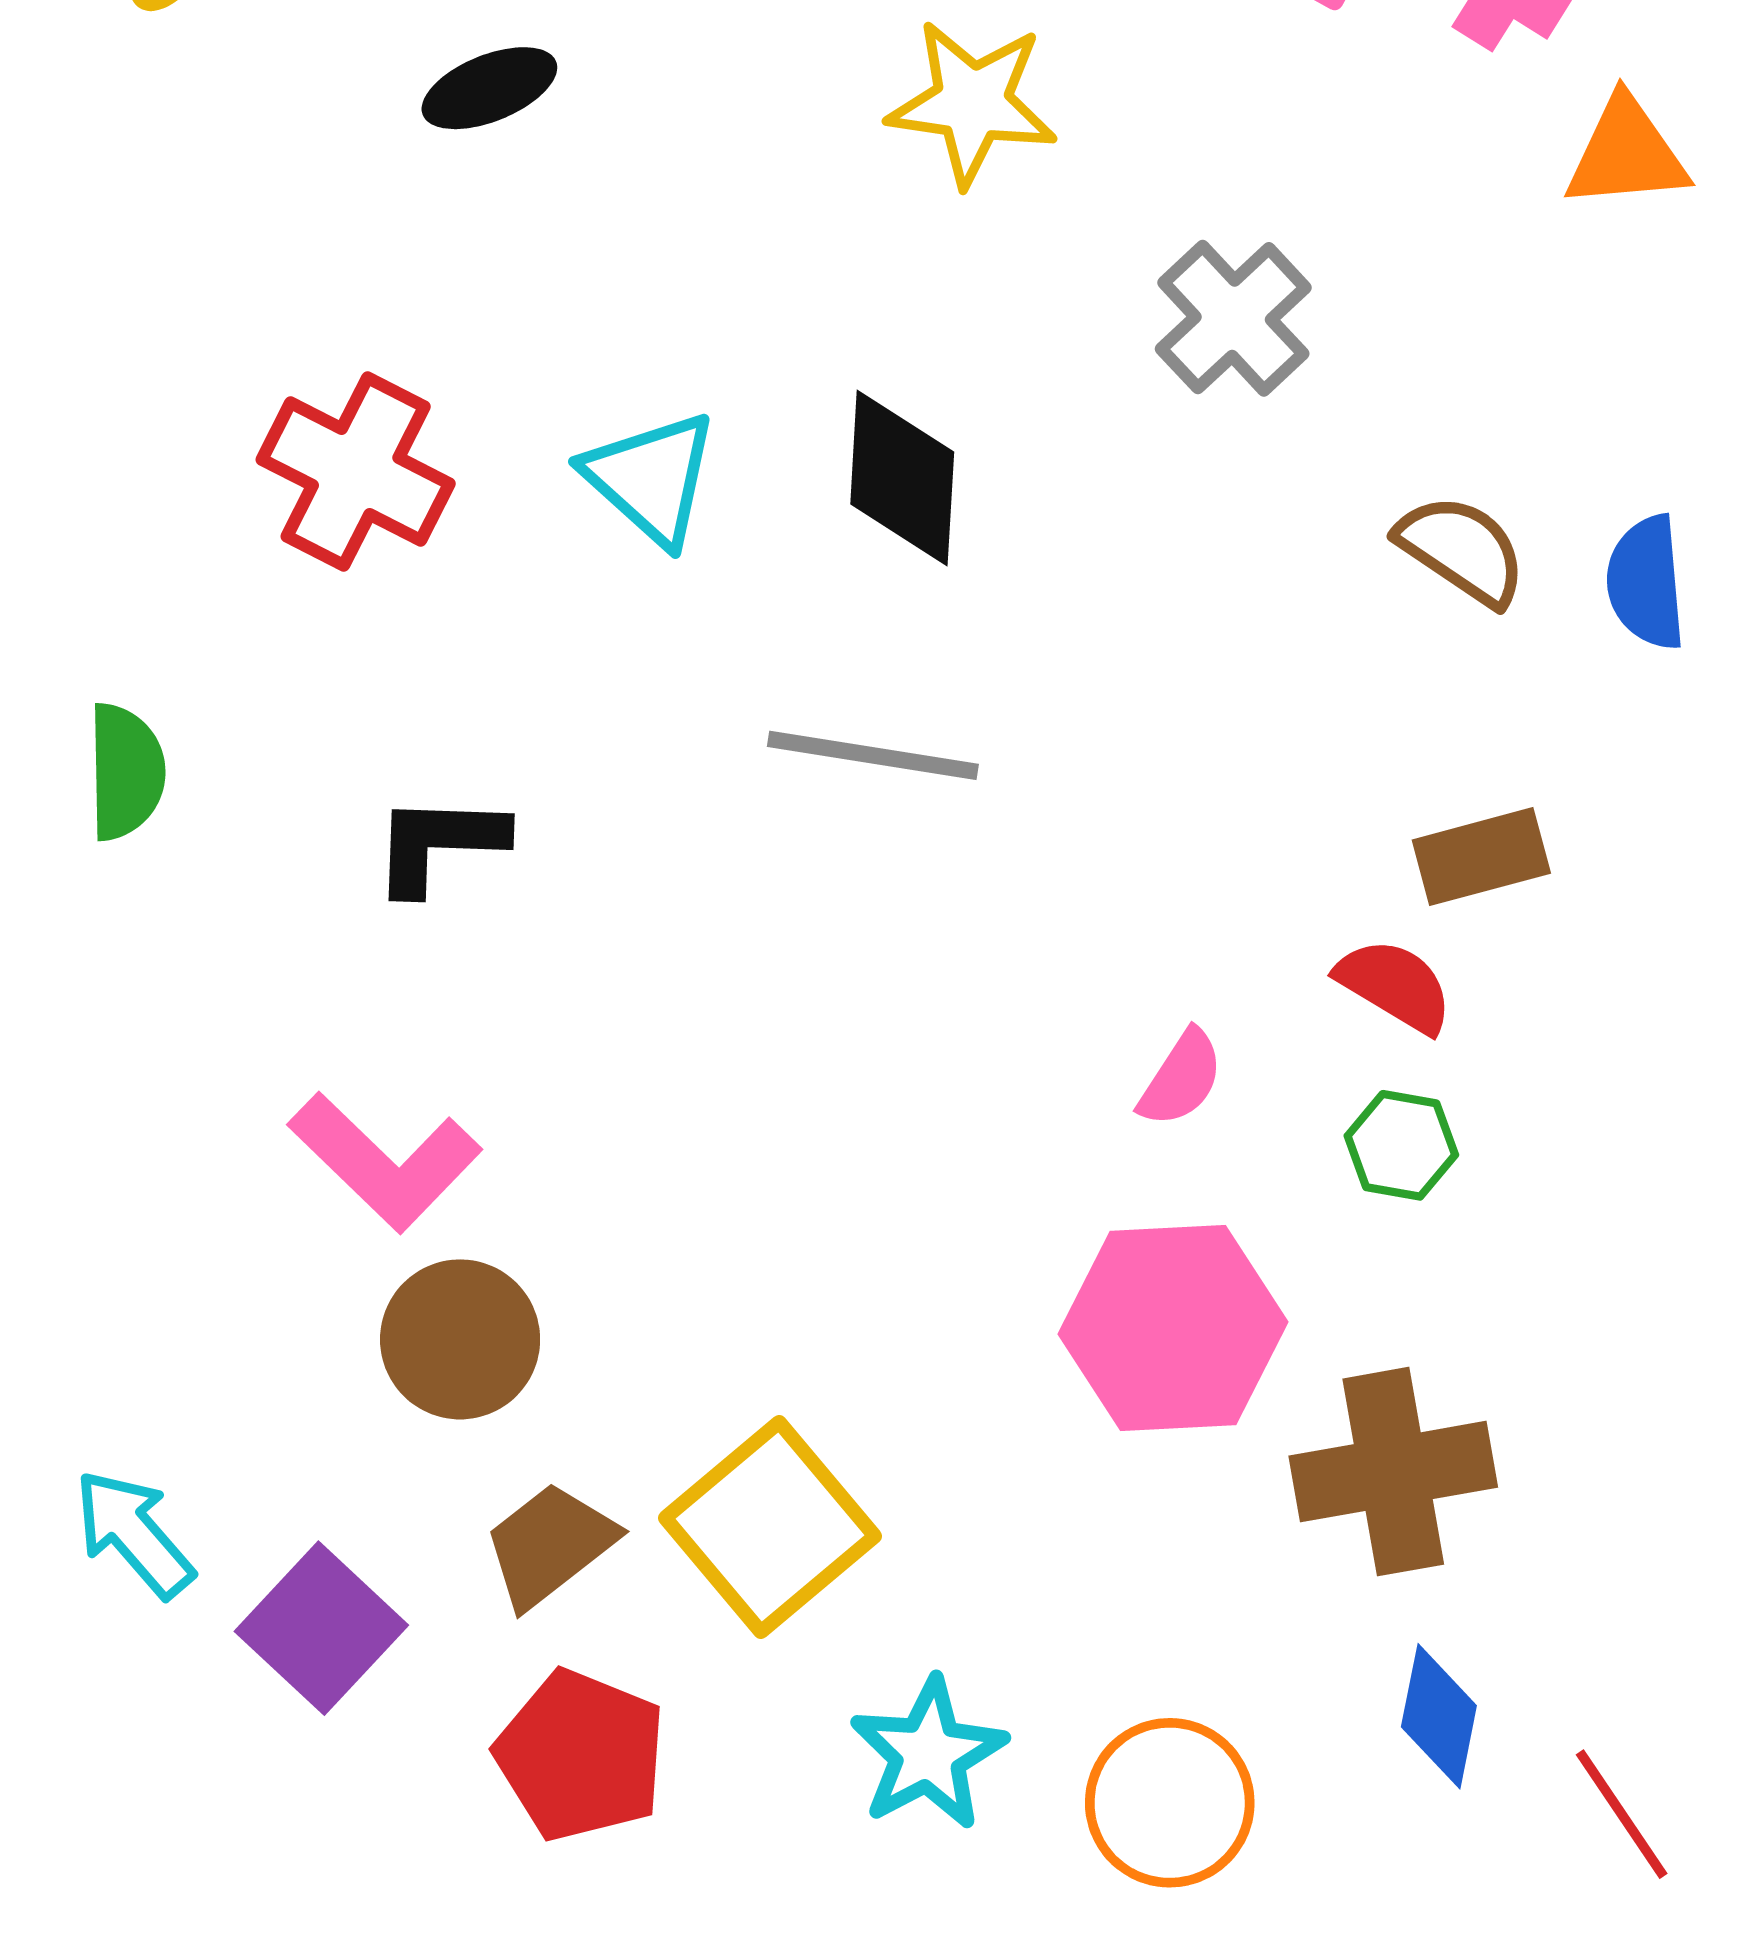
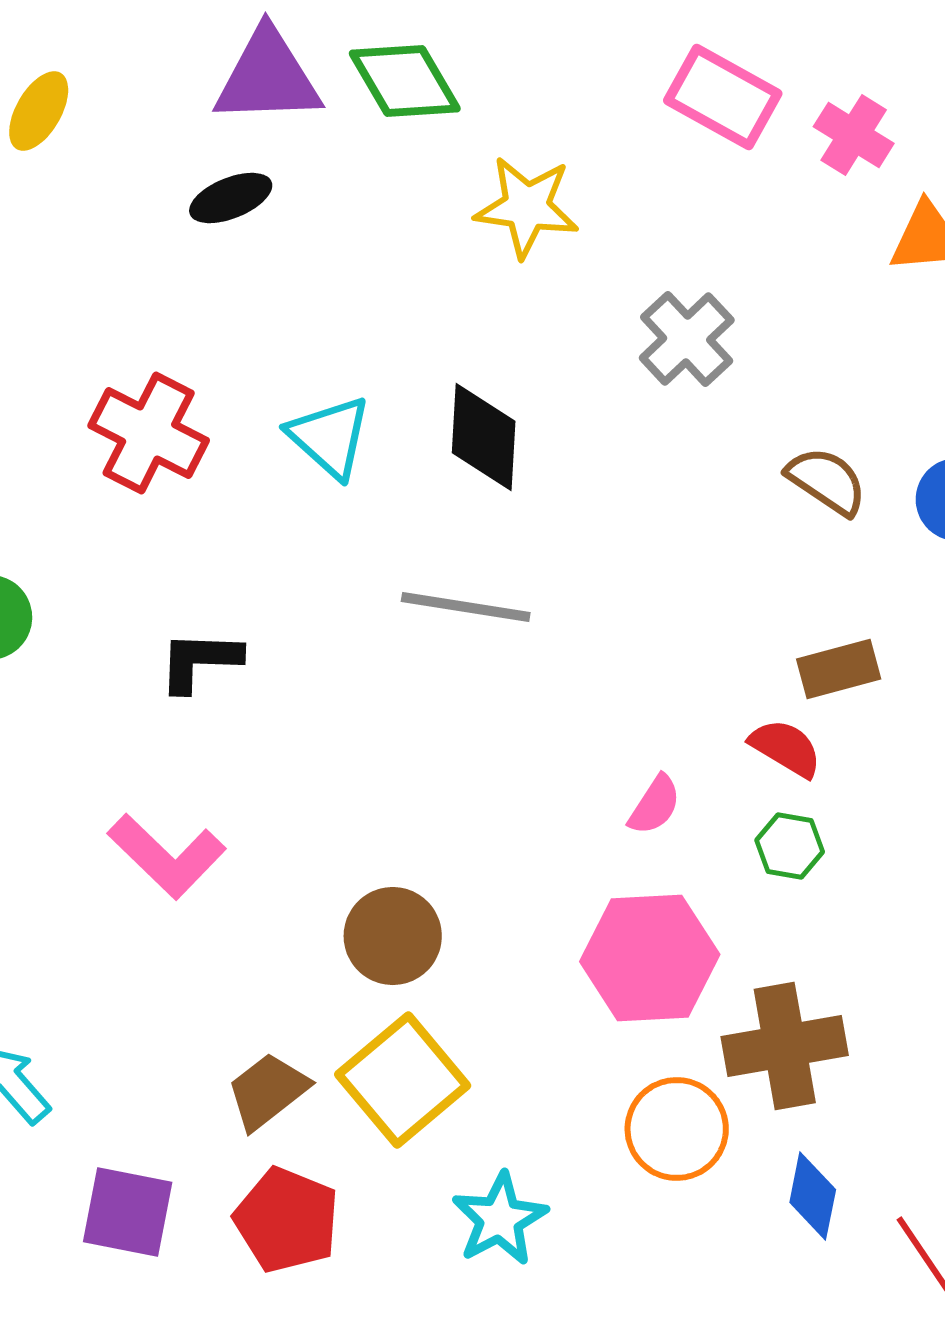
brown circle: (460, 1339) -> (393, 936), moved
purple square: (321, 1628) -> (128, 1212), moved, turned -32
orange circle: (1170, 1803) -> (677, 1129), moved

